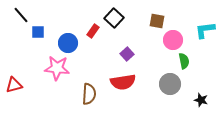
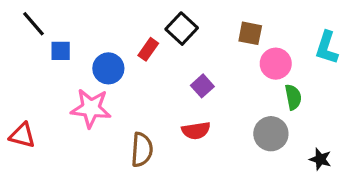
cyan L-shape: (205, 30) -> (327, 48), turned -65
red semicircle: (123, 82) -> (196, 131), size x0.7
red triangle: (14, 85) -> (22, 135), turned 30

